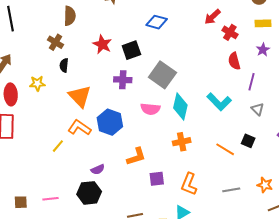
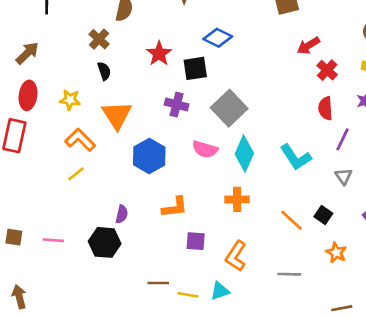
blue diamond: (157, 22) -> (218, 38), moved
black semicircle: (64, 65) -> (104, 71), turned 144
yellow star: (37, 83) -> (70, 100), moved
orange L-shape: (79, 128) -> (80, 140), moved
purple semicircle: (98, 169) -> (122, 214), turned -64
orange star: (265, 185) -> (336, 253), moved

